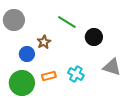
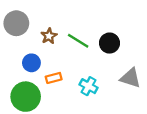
green line: (67, 22) -> (78, 41), moved
brown star: (44, 42) -> (49, 36), moved
orange rectangle: (49, 76) -> (54, 78), moved

